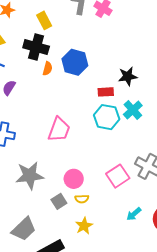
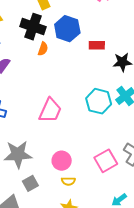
blue hexagon: (75, 62) -> (67, 29), moved
red rectangle: (106, 92) -> (97, 45), moved
gray square: (59, 201) -> (30, 183), moved

